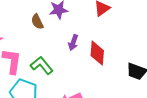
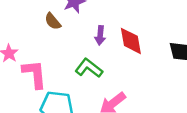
green L-shape: (42, 65) -> (89, 68), moved

